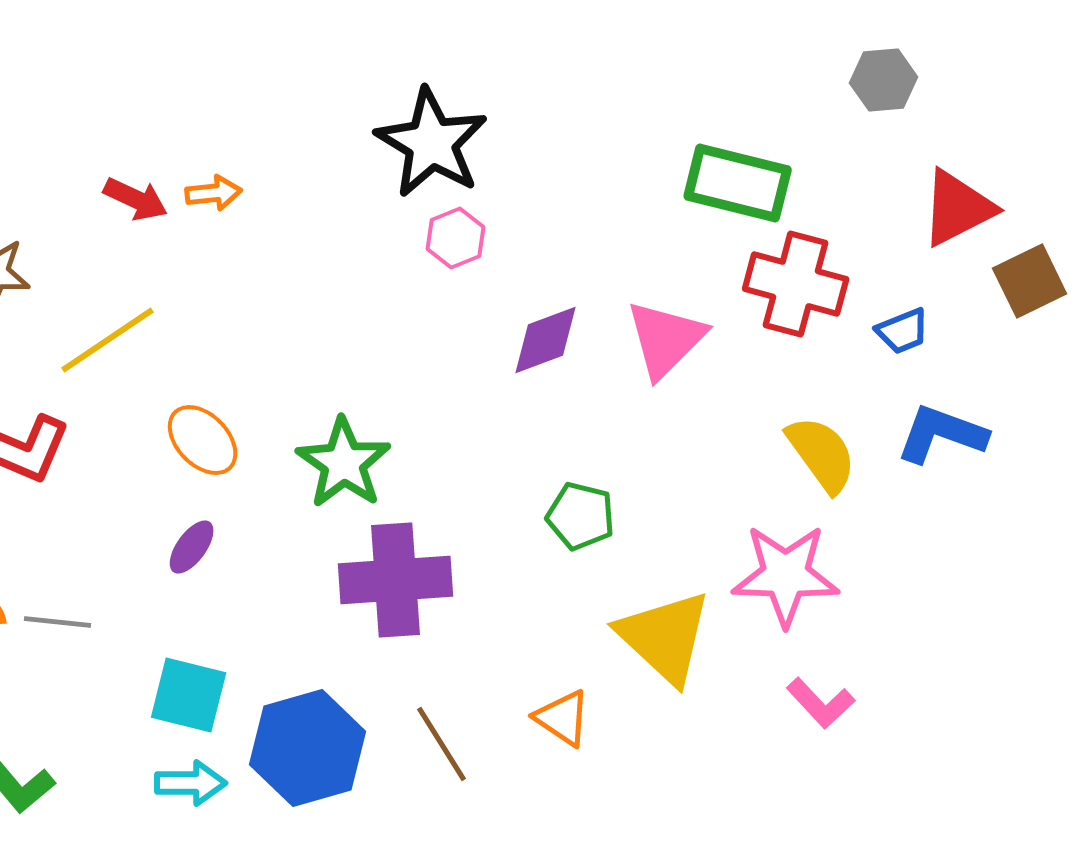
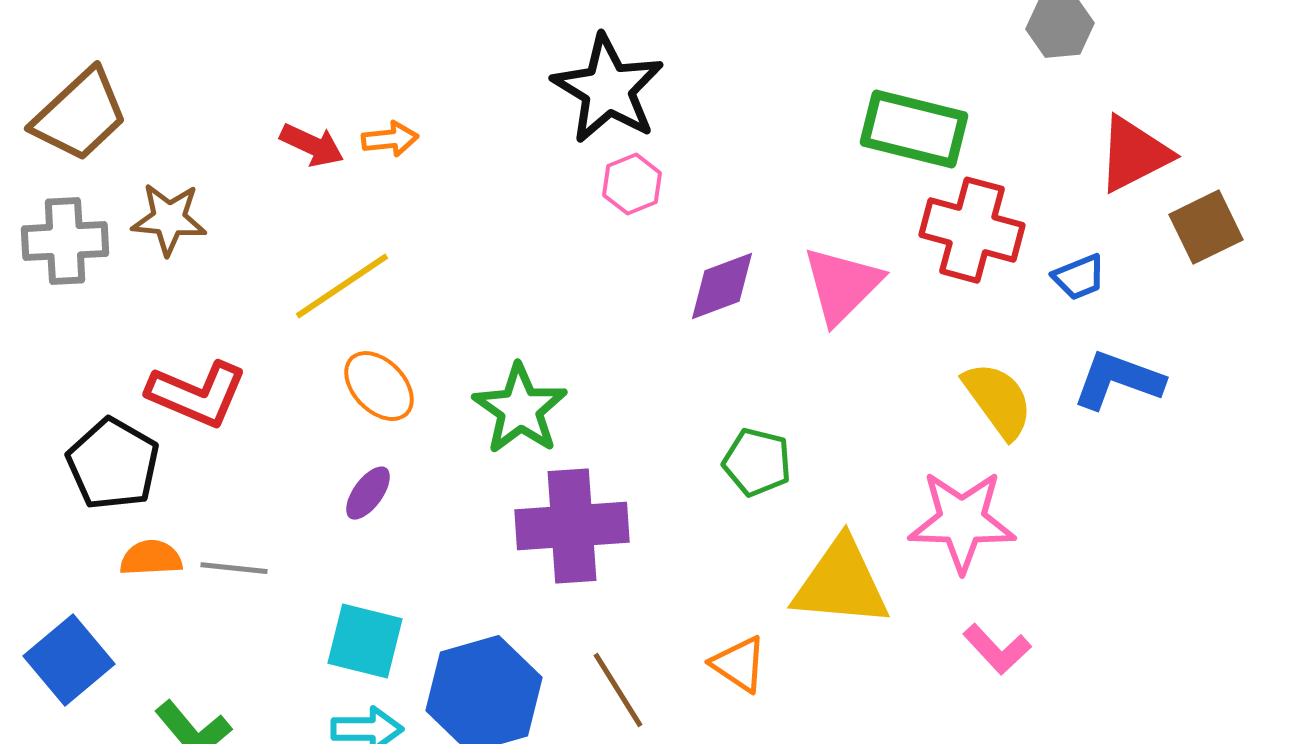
yellow line: (108, 340) -> (342, 286), moved
yellow triangle: (665, 637) -> (841, 583), turned -38

